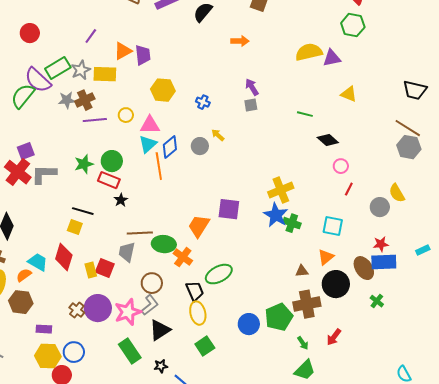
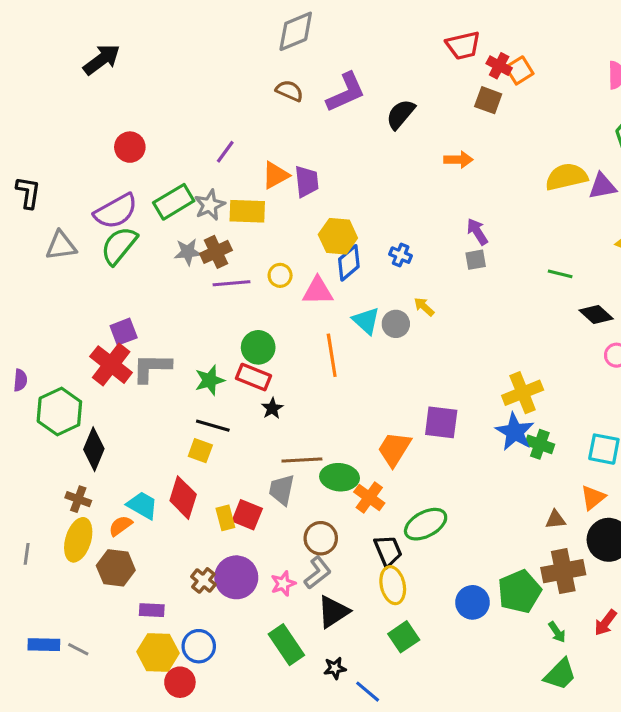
purple semicircle: (38, 80) -> (116, 211), moved, turned -72
cyan triangle: (148, 144) -> (366, 321), moved, turned -36
blue diamond: (170, 147) -> (349, 263), moved
green star: (84, 164) -> (210, 380), moved
pink star: (128, 312) -> (283, 584), size x0.6

